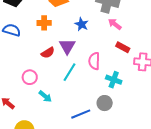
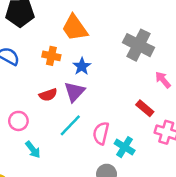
blue star: (82, 24) -> (82, 66), moved
pink arrow: (115, 24) -> (163, 80), moved
pink semicircle: (94, 61) -> (101, 133), moved

